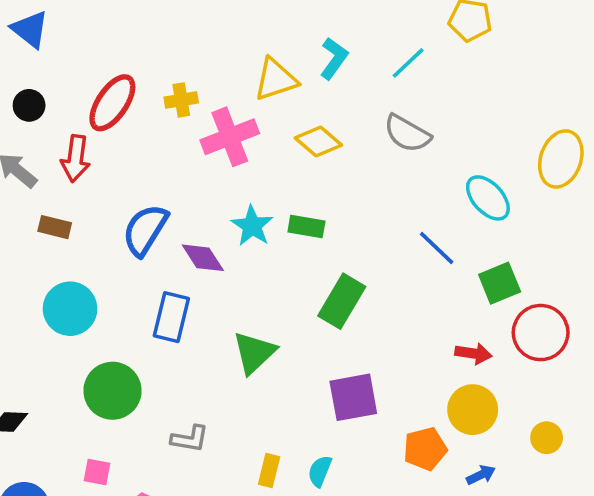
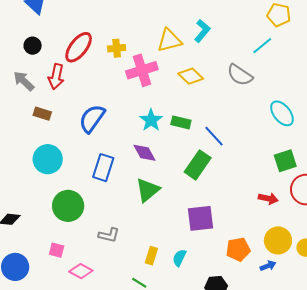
cyan line: (408, 63) -> (262, 46), moved
blue line: (437, 248) -> (214, 136), moved
purple diamond: (203, 258) -> (144, 153), moved
yellow circle: (473, 410) -> (278, 240), moved

